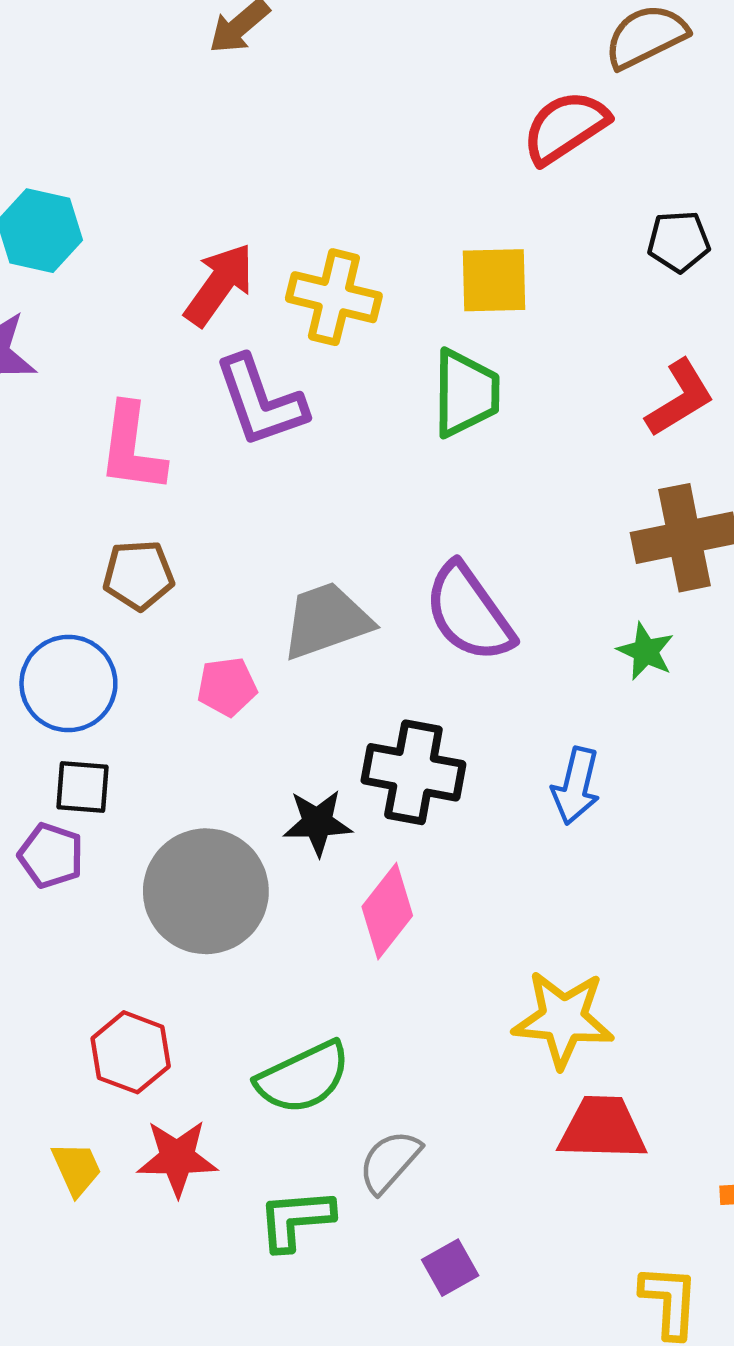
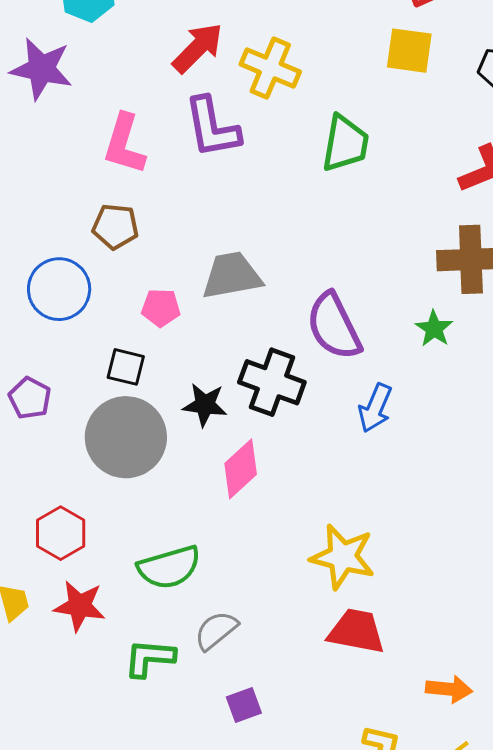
yellow square: (494, 280) -> (409, 51), moved
purple semicircle: (469, 613) -> (334, 326), moved
black square: (83, 787) -> (126, 367), moved

